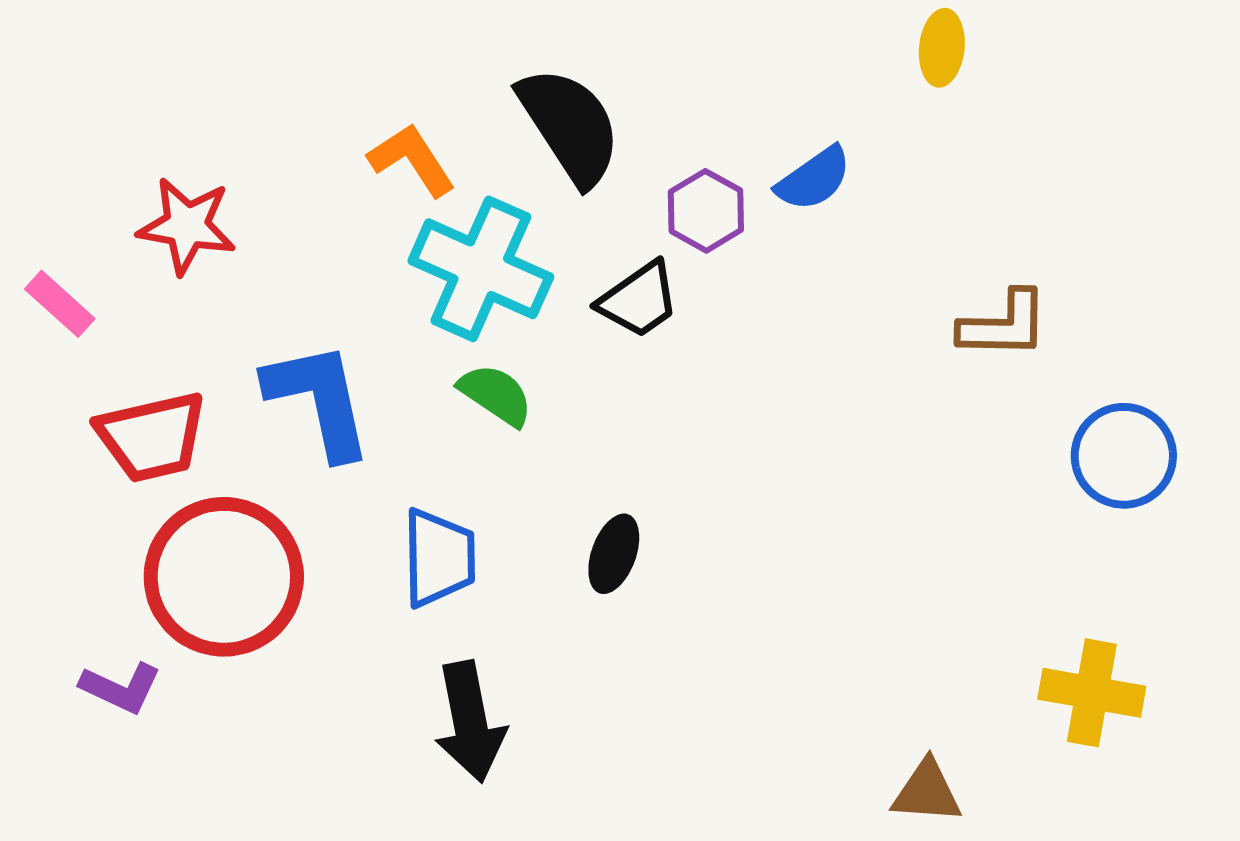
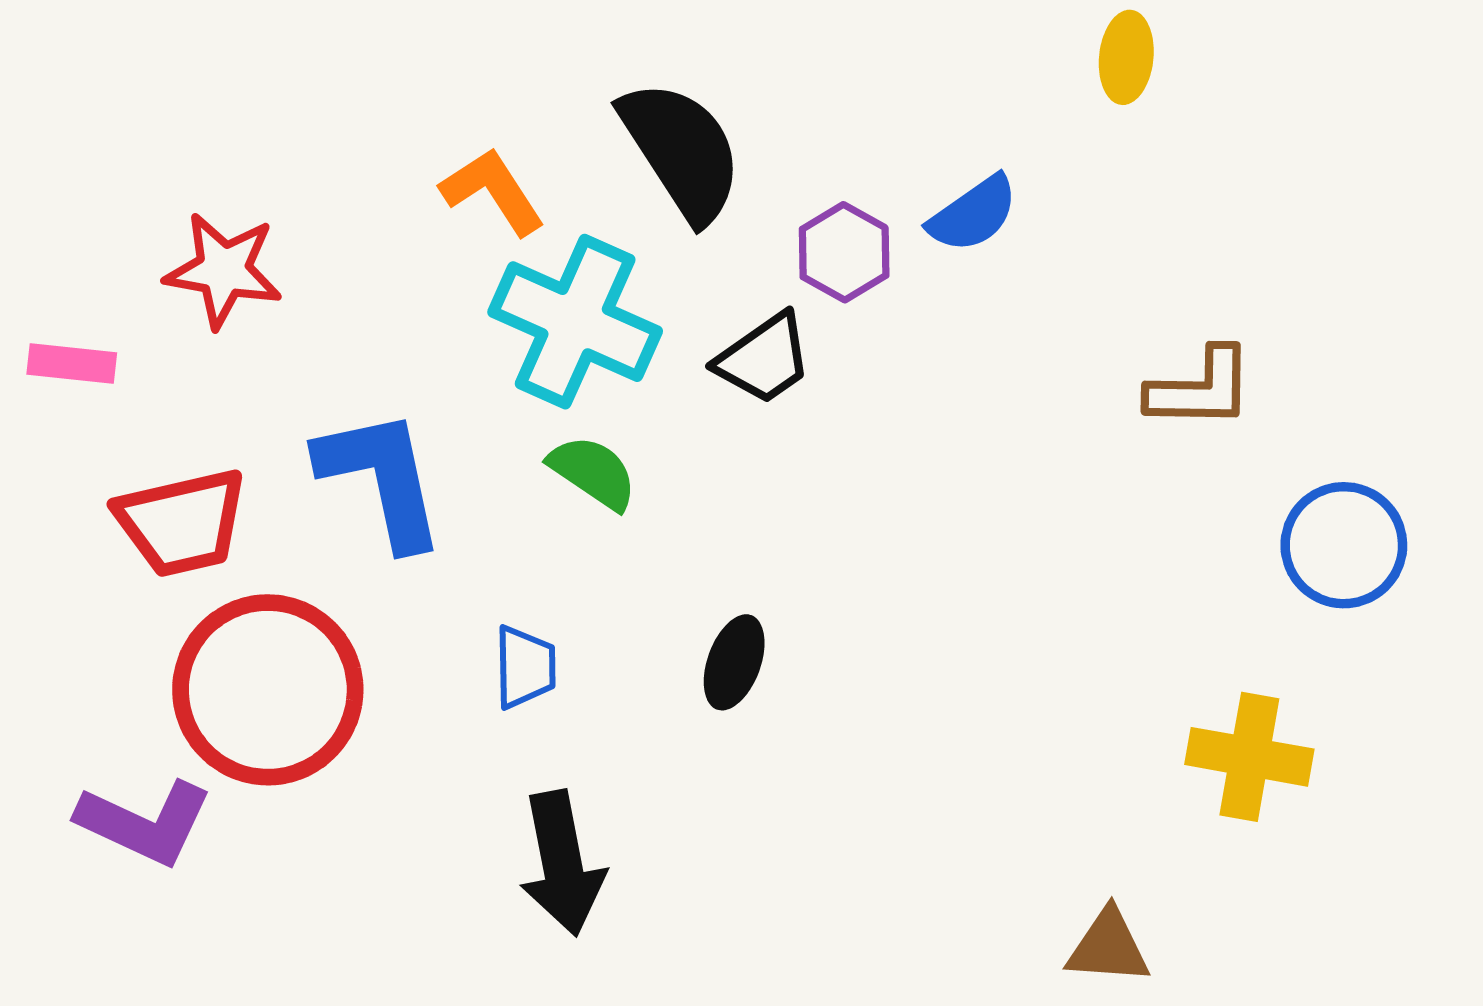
pink rectangle: (60, 304) -> (72, 363), turned -36
blue trapezoid: (439, 558) -> (525, 667), size x0.7
purple L-shape: (121, 688) -> (145, 823), size x1.4
yellow cross: (1092, 693) -> (1249, 757), moved

